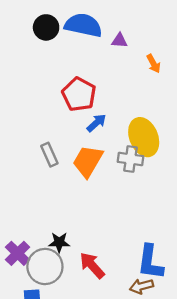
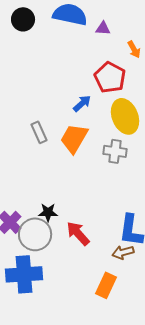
black circle: (46, 27) -> (23, 19), moved
red pentagon: (79, 94) -> (110, 77), moved
gray cross: (131, 159) -> (115, 151), moved

